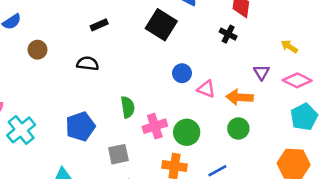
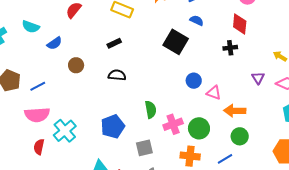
black rectangle: (99, 25) -> (114, 43), moved
black cross: (228, 34) -> (230, 48), turned -32
orange arrow: (240, 97) -> (235, 111), moved
green circle: (238, 128) -> (240, 136), moved

